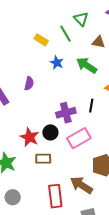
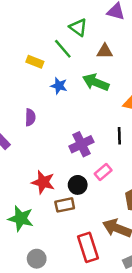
black line: (91, 106) -> (119, 136), moved
black circle: (50, 132) -> (78, 185), moved
pink rectangle: (79, 138) -> (103, 172), size x0.6

